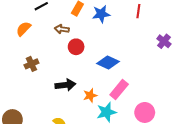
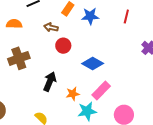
orange semicircle: (24, 29) -> (14, 24), turned 42
brown cross: (31, 64) -> (19, 58), size x1.5
black arrow: (65, 85) -> (50, 81), turned -66

